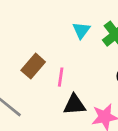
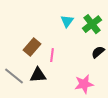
black triangle: (74, 105) -> (38, 75), moved

